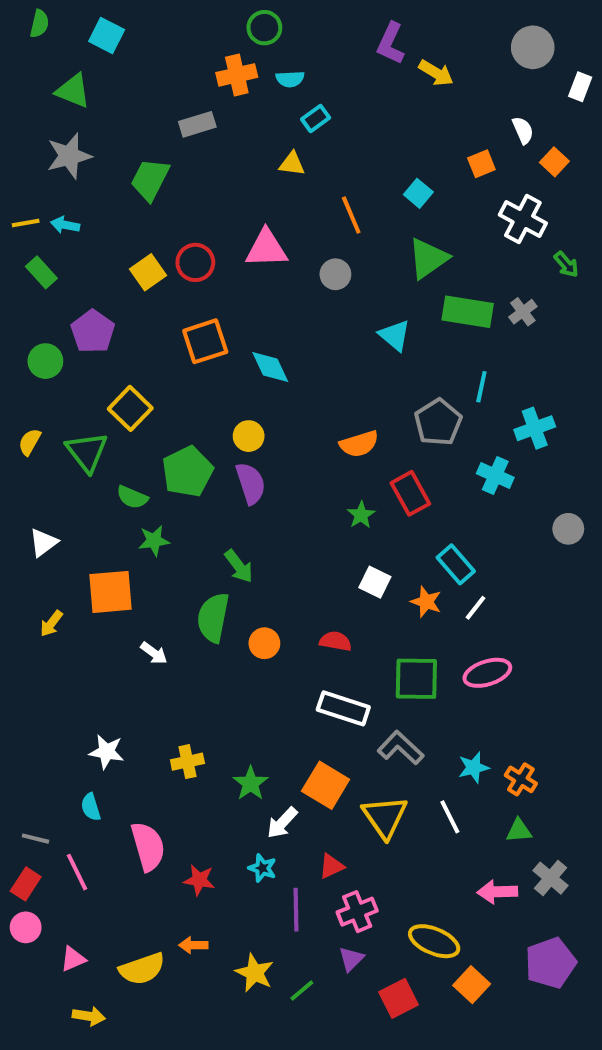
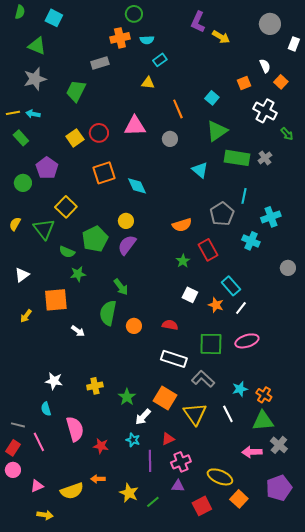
purple semicircle: (251, 483) -> (127, 245), turned -125
green triangle: (519, 831) -> (263, 421), size x1.6
purple triangle: (351, 959) -> (178, 486), turned 48

